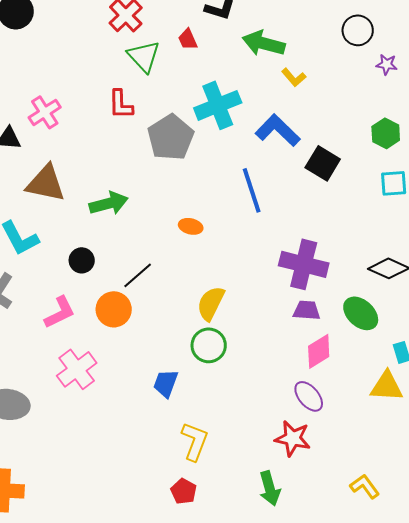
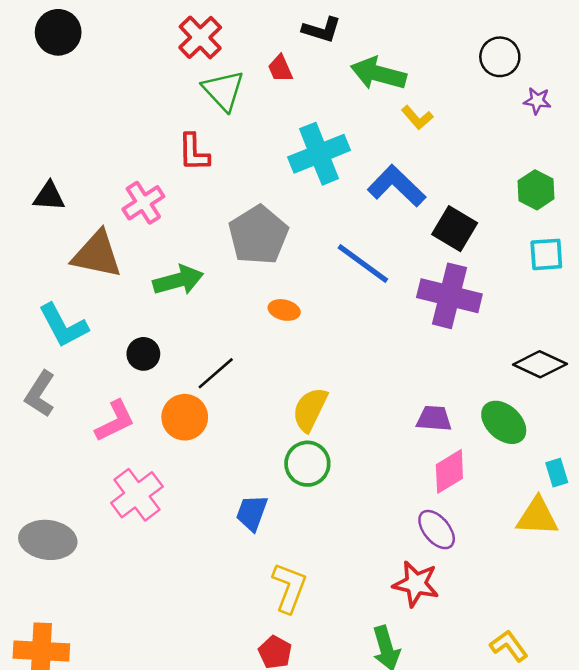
pink cross: (45, 112) -> (143, 203), moved
gray pentagon: (171, 137) -> (258, 235), moved
blue line: (252, 190) -> (363, 263), turned -36
purple cross: (304, 264) -> (449, 296), moved

